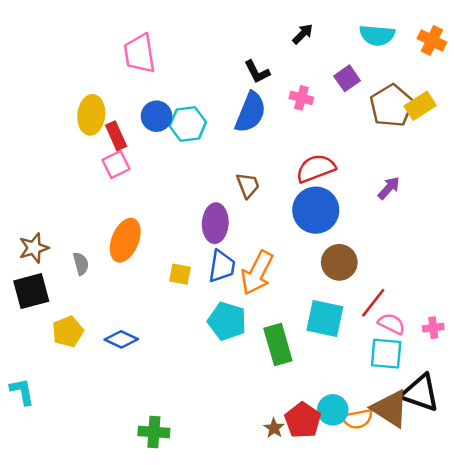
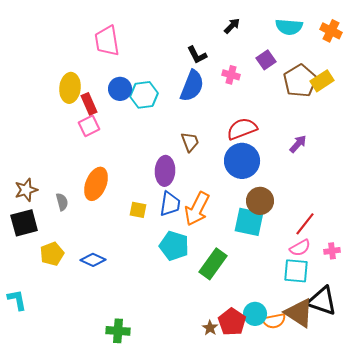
red line: (373, 303) -> (305, 224), moved
cyan square: (325, 318) -> (249, 222), moved
pink semicircle: (391, 324) -> (300, 248), turned 125
green rectangle: (278, 345) -> (213, 264), turned 52

